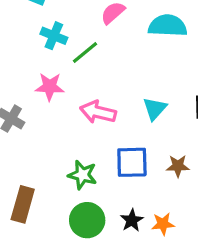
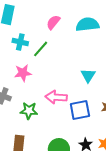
pink arrow: (98, 112) -> (56, 97), moved
green star: (82, 175) -> (29, 111), moved

